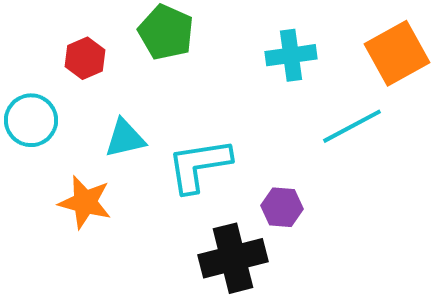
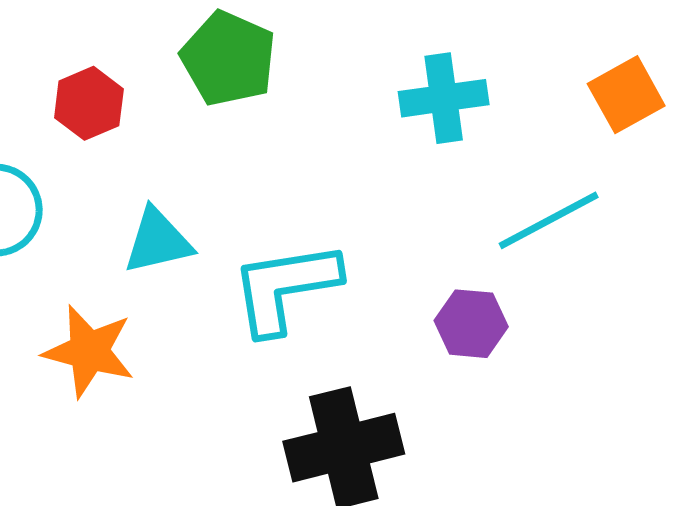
orange square: (397, 53) -> (626, 95), size x0.7
purple hexagon: (282, 207) -> (471, 324), moved

